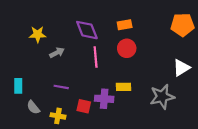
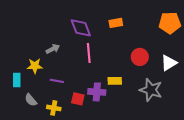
yellow star: (38, 34) -> (35, 66), moved
red circle: (127, 48) -> (140, 57), moved
gray star: (162, 97) -> (151, 90), turned 30

